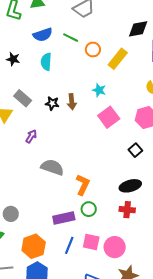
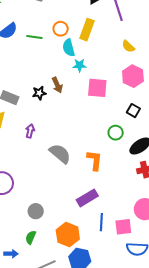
green line: (71, 38) -> (34, 37), moved
cyan semicircle: (46, 62) -> (69, 48), moved
pink square: (109, 117) -> (97, 88), turned -30
gray semicircle: (52, 167) -> (60, 154), turned 40
green circle: (89, 209) -> (116, 133), moved
pink square: (91, 242) -> (123, 227), moved

